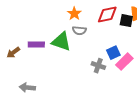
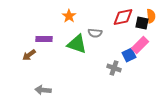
orange star: (74, 14) -> (69, 16), moved
purple rectangle: (36, 45) -> (44, 39), moved
pink rectangle: (124, 62) -> (140, 45), moved

